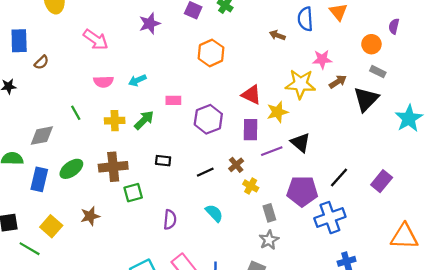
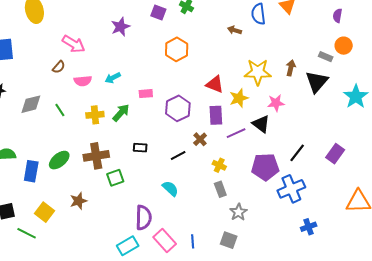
orange circle: (371, 44) -> (344, 46), moved
pink star: (322, 59) -> (276, 103), moved
brown semicircle: (41, 62) -> (59, 67), moved
brown arrow: (338, 82) -> (291, 68), turned -42
gray diamond: (42, 136) -> (31, 104), moved
brown cross: (236, 165) -> (200, 139), moved
cyan semicircle: (214, 213) -> (170, 188), moved
gray rectangle: (269, 213) -> (220, 189), moved
purple semicircle: (170, 220) -> (143, 218), moved, size x1.4

